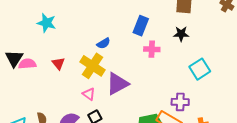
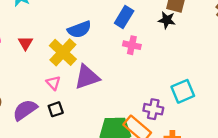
black star: (181, 34) -> (167, 20), moved
blue semicircle: (103, 43) -> (79, 29), size x1.5
cyan square: (200, 69) -> (183, 91), moved

